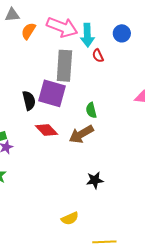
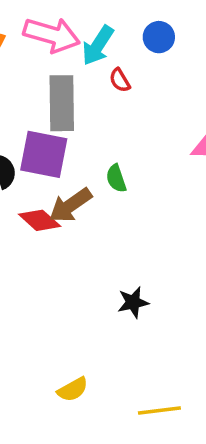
cyan arrow: (87, 35) -> (98, 46), turned 40
brown arrow: (81, 134) -> (70, 205), moved
yellow semicircle: (70, 218) -> (73, 389), moved

